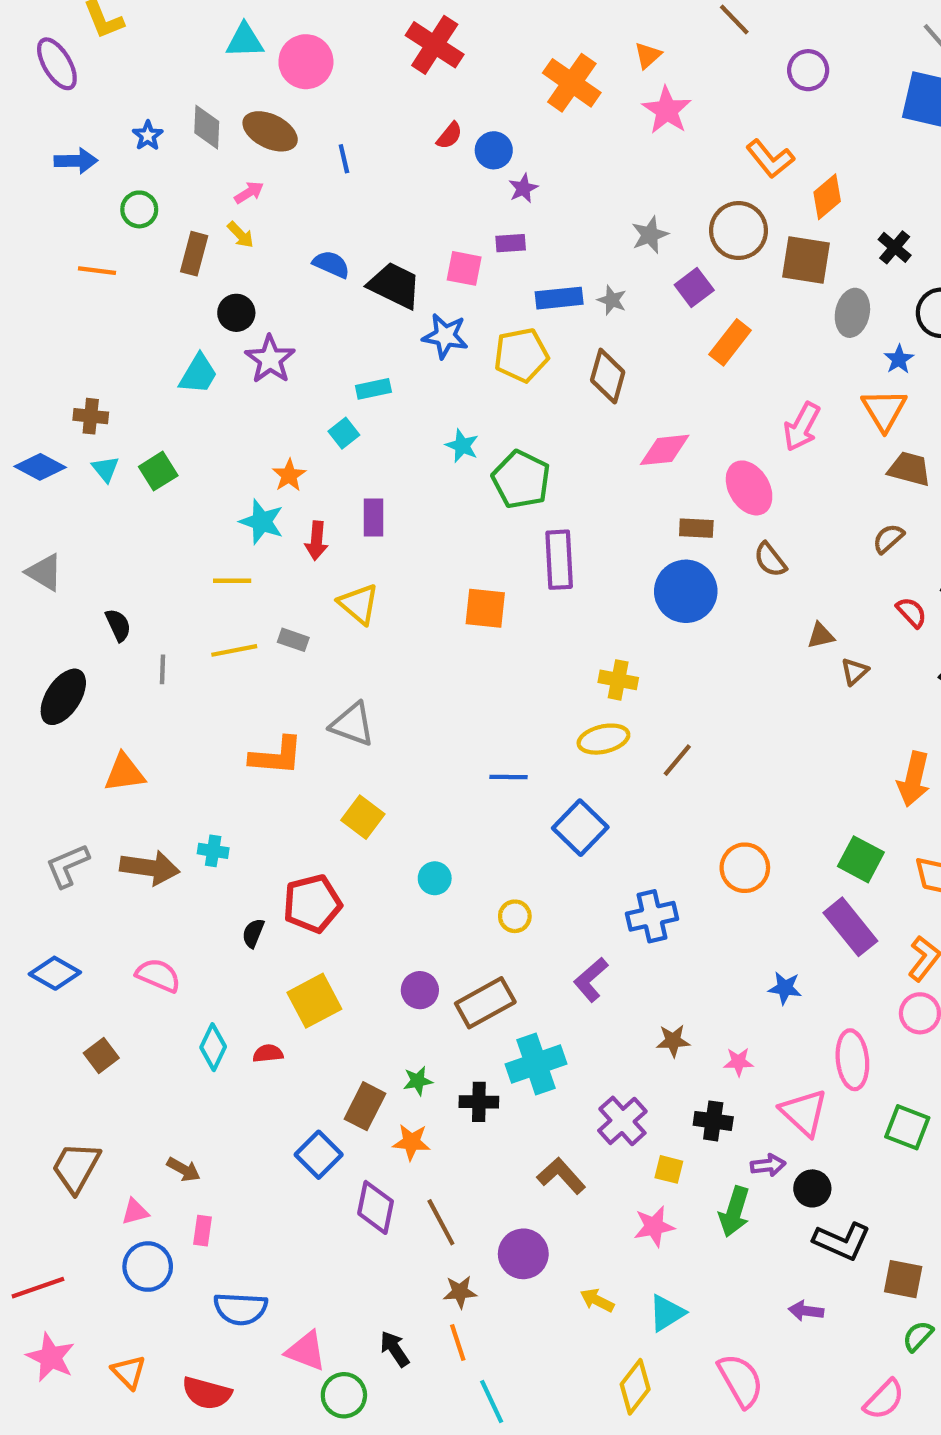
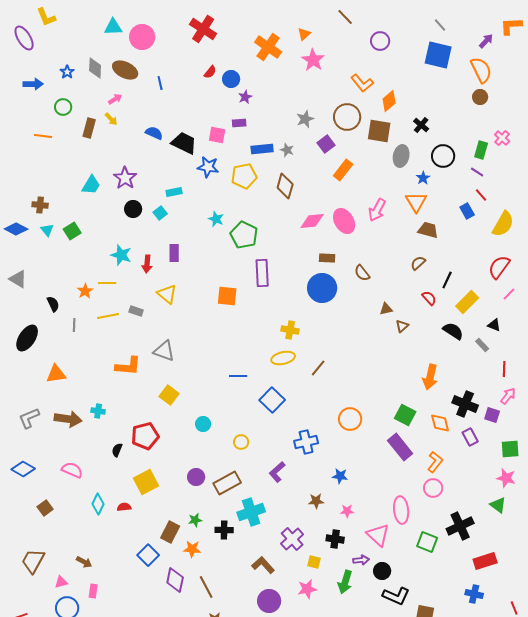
black circle: (236, 313) -> (133, 209), moved
orange star: (289, 475) -> (85, 291), moved
pink ellipse: (749, 488) -> (344, 221), moved
blue star: (785, 988) -> (340, 476), moved
purple circle: (523, 1254) -> (269, 601), moved

